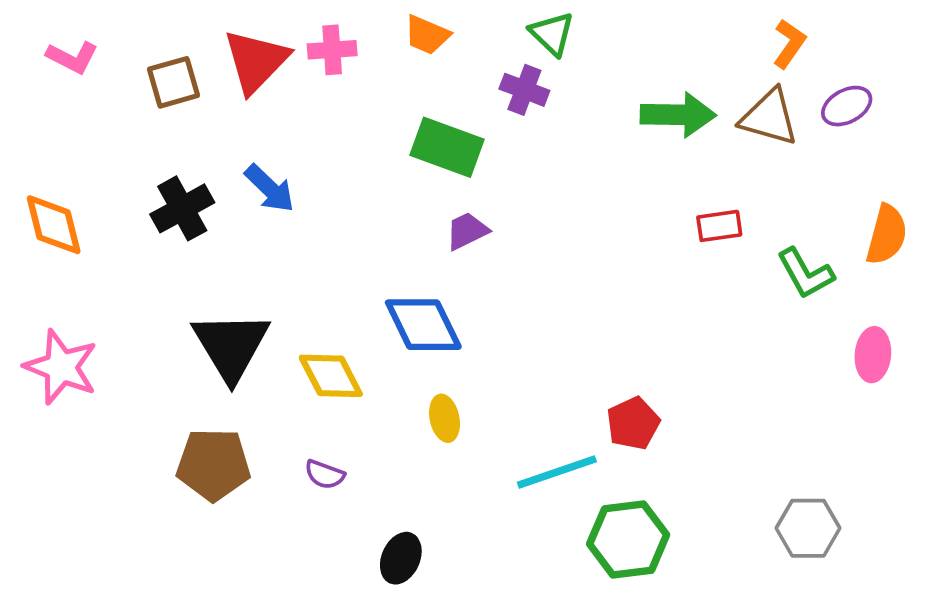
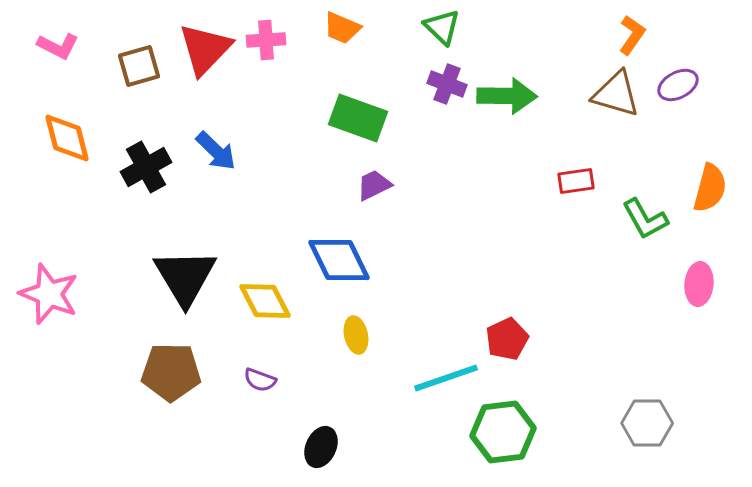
purple cross: (524, 90) -> (447, 84), moved
green arrow: (678, 115) -> (507, 96), moved
orange diamond: (54, 225) -> (67, 138), moved

